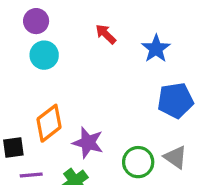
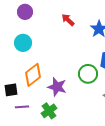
cyan circle: (44, 55) -> (23, 43), moved
green circle: (138, 162) -> (88, 74), moved

